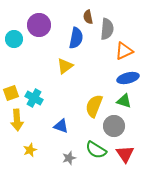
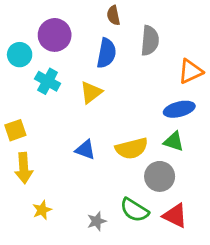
brown semicircle: (88, 17) -> (113, 15), moved
orange triangle: (124, 51) -> (190, 71), moved
cyan cross: (34, 98) -> (48, 81), moved
yellow semicircle: (94, 106) -> (132, 148), turned -125
blue triangle: (61, 126) -> (85, 150), moved
red triangle: (125, 154) -> (175, 216), turned -30

